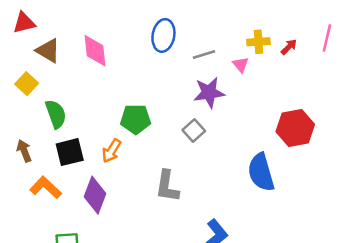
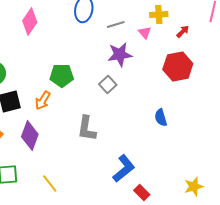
red arrow: (289, 47) -> (183, 32), moved
pink diamond: (95, 51) -> (30, 22), turned 40
red hexagon: (295, 128) -> (178, 66), moved
blue semicircle: (261, 172) -> (161, 118), size x0.6

